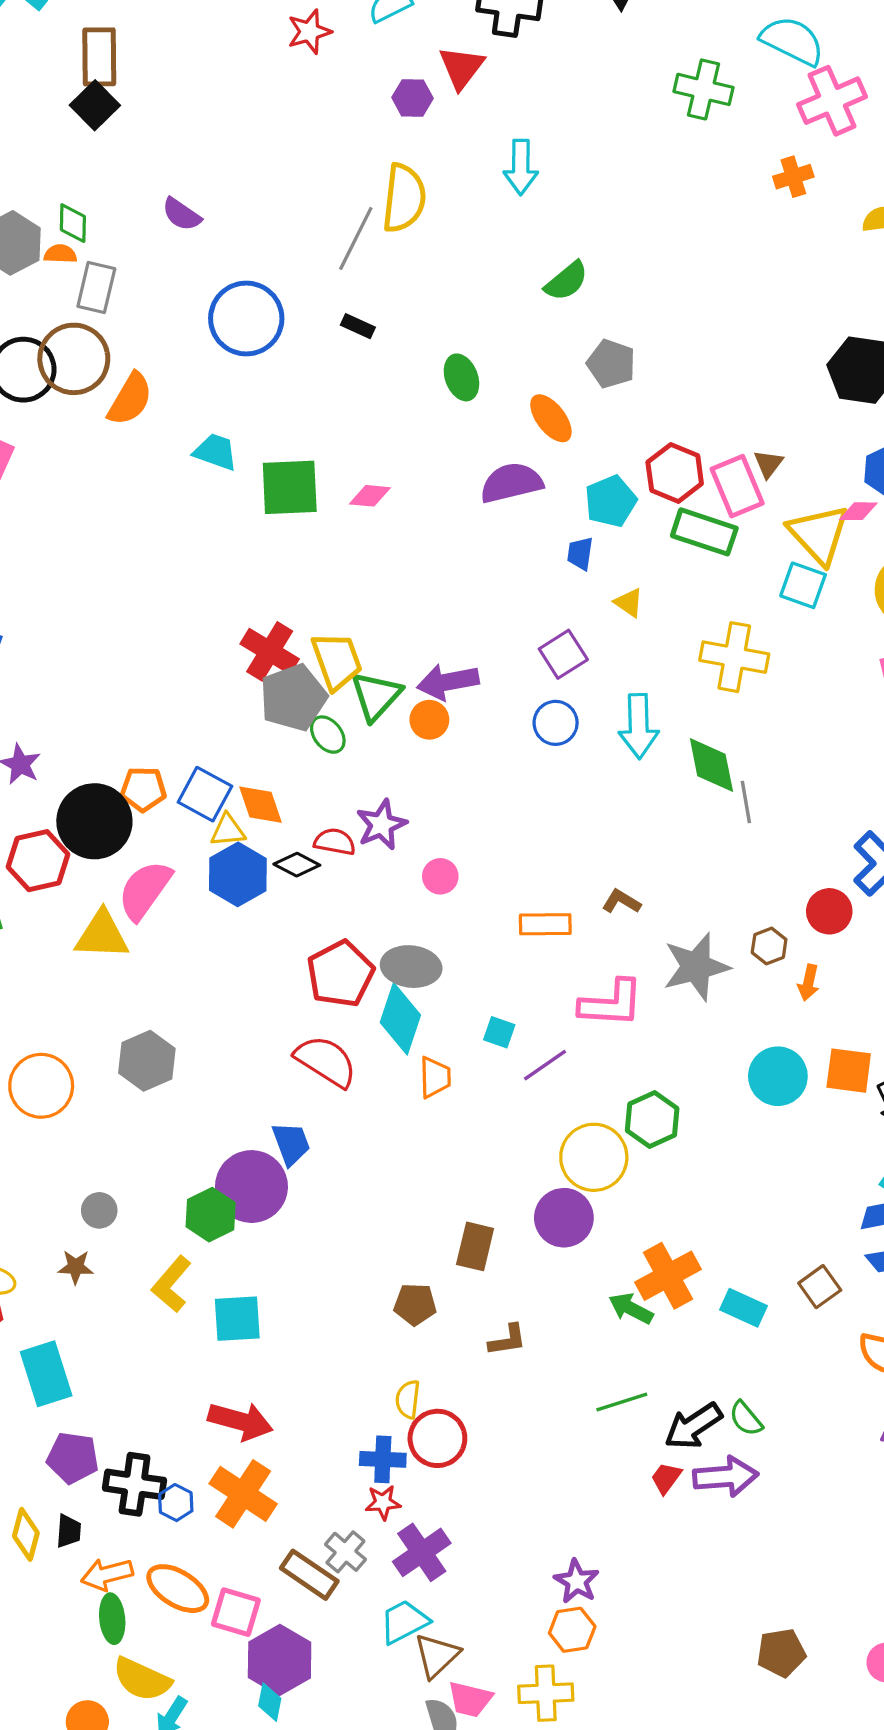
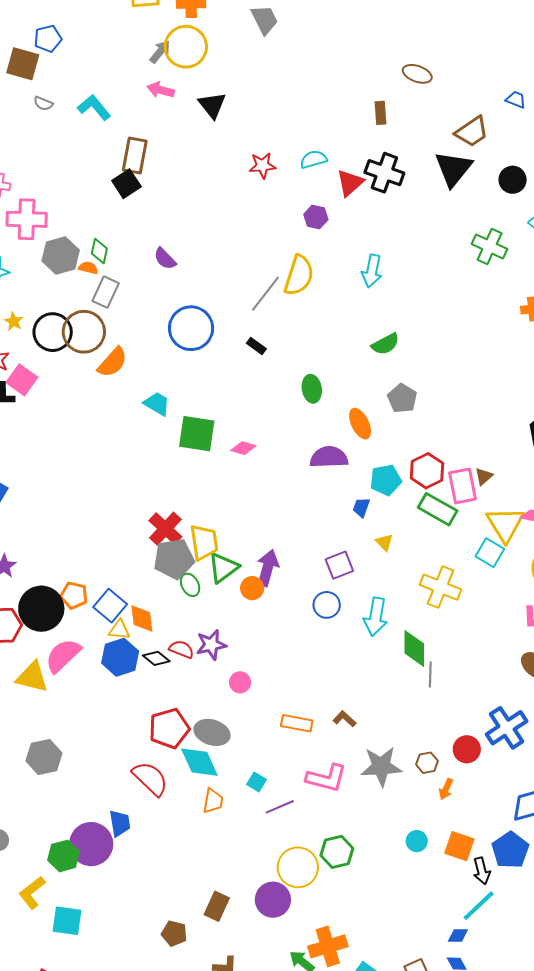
red triangle: (461, 68) -> (350, 183), moved
purple arrow: (448, 682) -> (268, 568), turned 105
cyan diamond: (400, 1019) -> (199, 762), turned -54
cyan circle: (778, 1076) -> (417, 841), size x0.6

